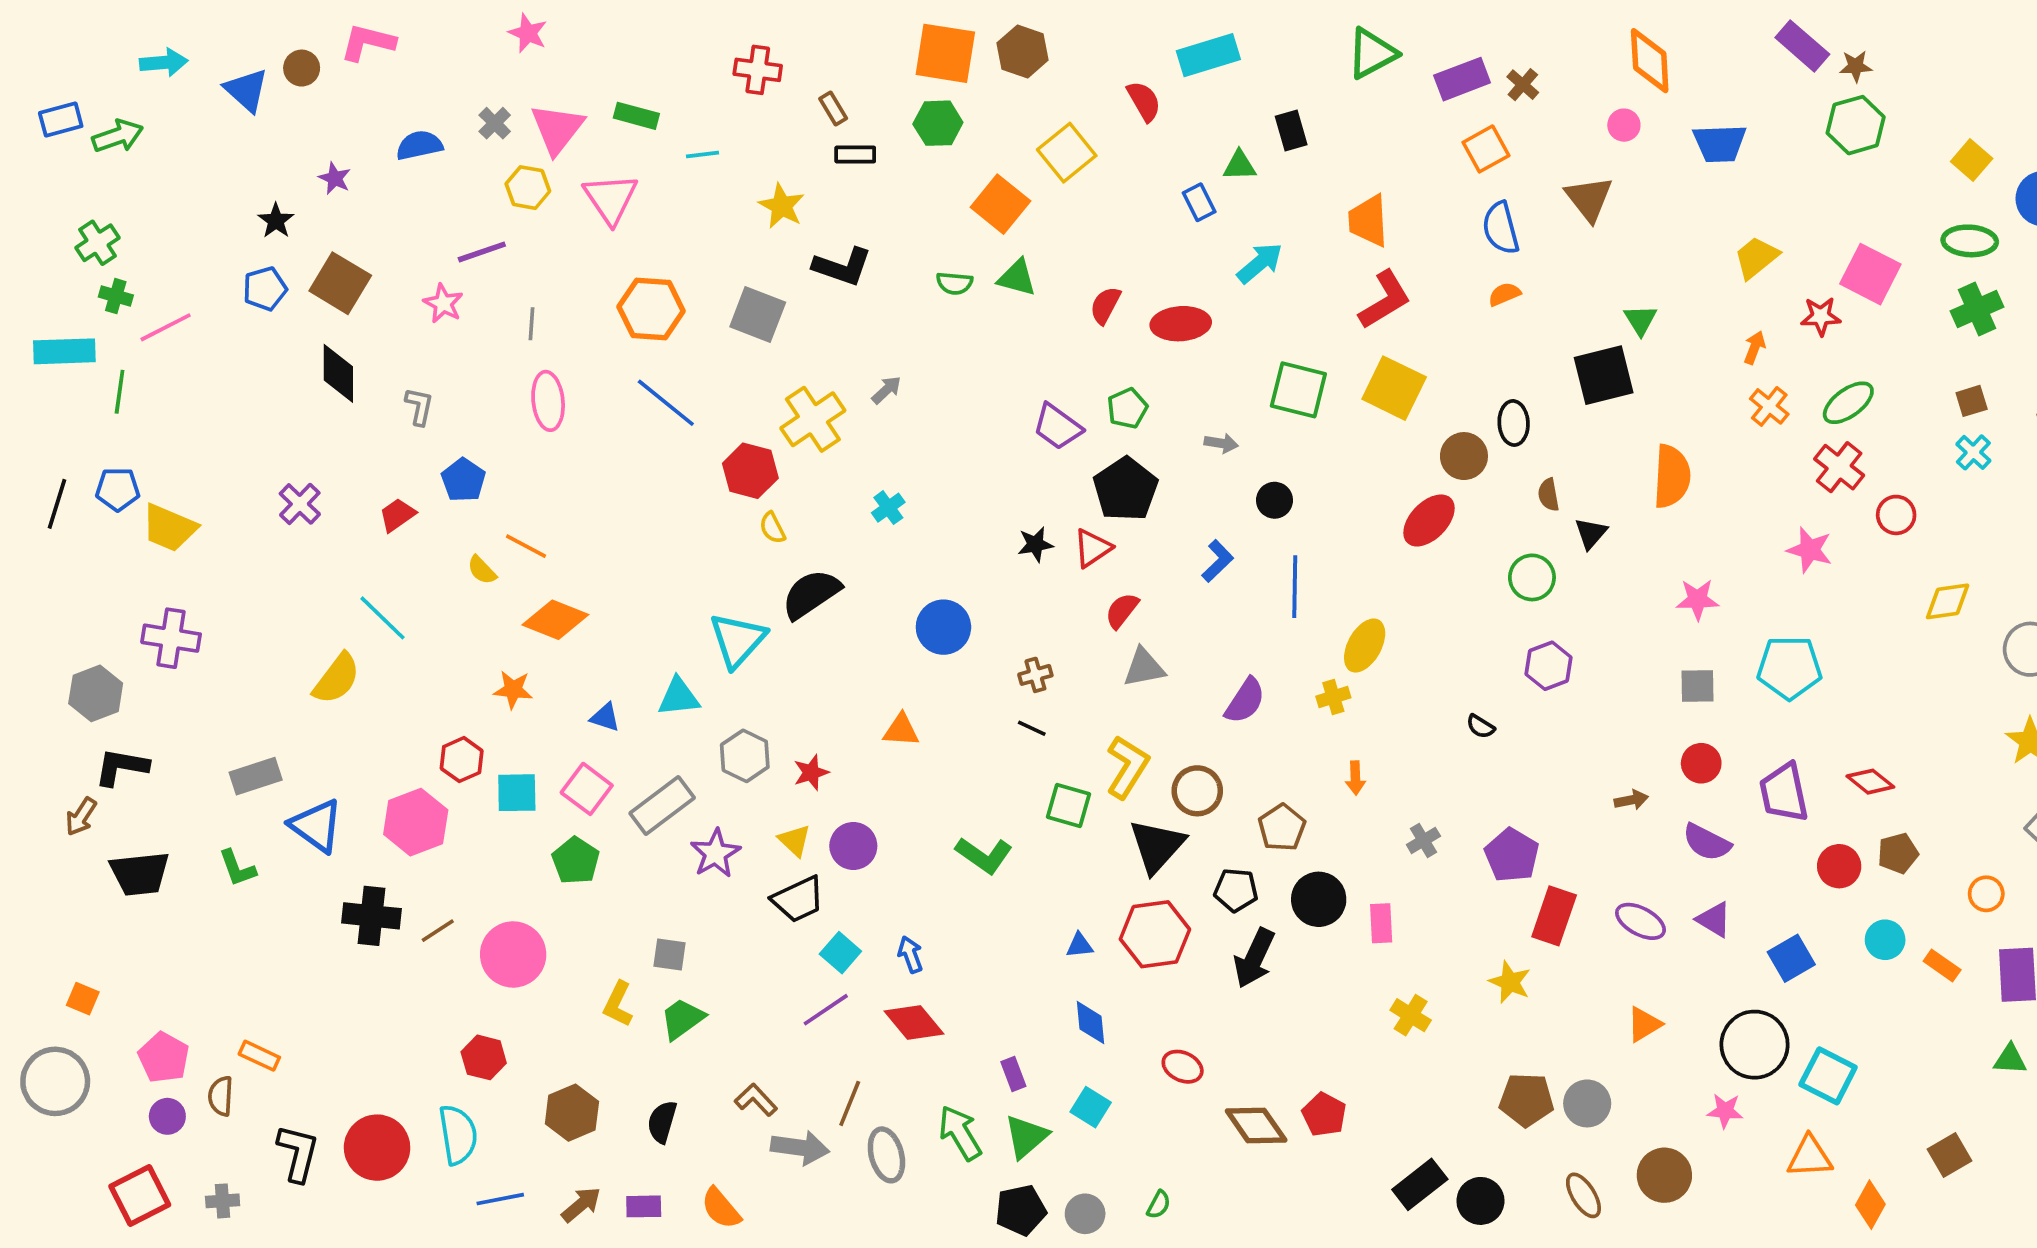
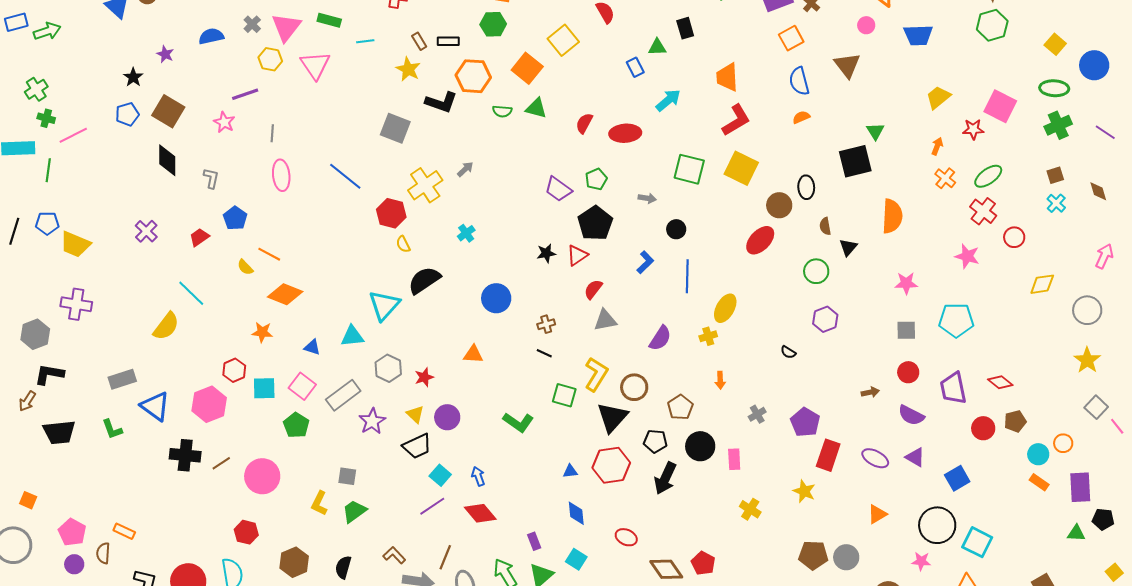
brown rectangle: (833, 109) -> (419, 41), moved
orange hexagon: (651, 309) -> (473, 76), moved
cyan circle: (1885, 940) -> (1038, 454), moved

